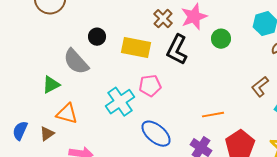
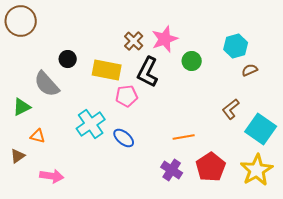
pink pentagon: (150, 86) -> (127, 96), moved
orange triangle: (67, 114) -> (38, 136), size x0.7
blue ellipse: (156, 134) -> (124, 138), moved, size x0.7

